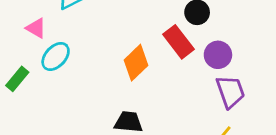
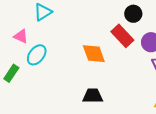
orange diamond: (136, 63) -> (94, 54), turned -60

